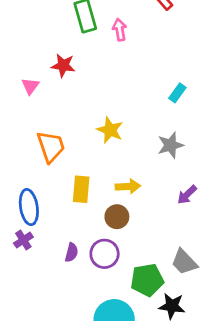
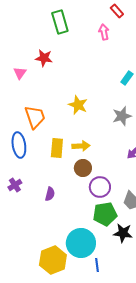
pink arrow: (120, 30) -> (104, 32), moved
yellow arrow: (128, 186) -> (81, 146), moved
blue ellipse: (29, 207) -> (19, 145), moved
purple circle: (105, 254) -> (100, 187), moved

